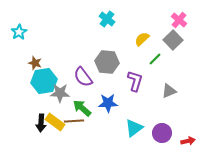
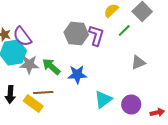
purple semicircle: (83, 77) -> (22, 36), moved
purple L-shape: (135, 81) -> (96, 36), moved
green arrow: (82, 108) -> (51, 66), moved
yellow rectangle: (55, 122) -> (33, 104), moved

